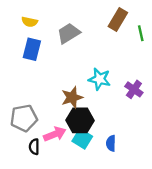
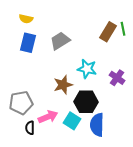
brown rectangle: (118, 19) -> (108, 32), moved
gray trapezoid: (69, 33) -> (60, 41), moved
black hexagon: (80, 120) -> (86, 102), moved
blue semicircle: (111, 143) -> (97, 125), size x1.6

